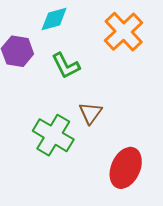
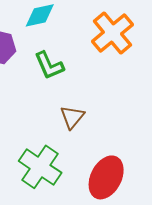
green cross: (53, 135) -> (40, 167), moved

